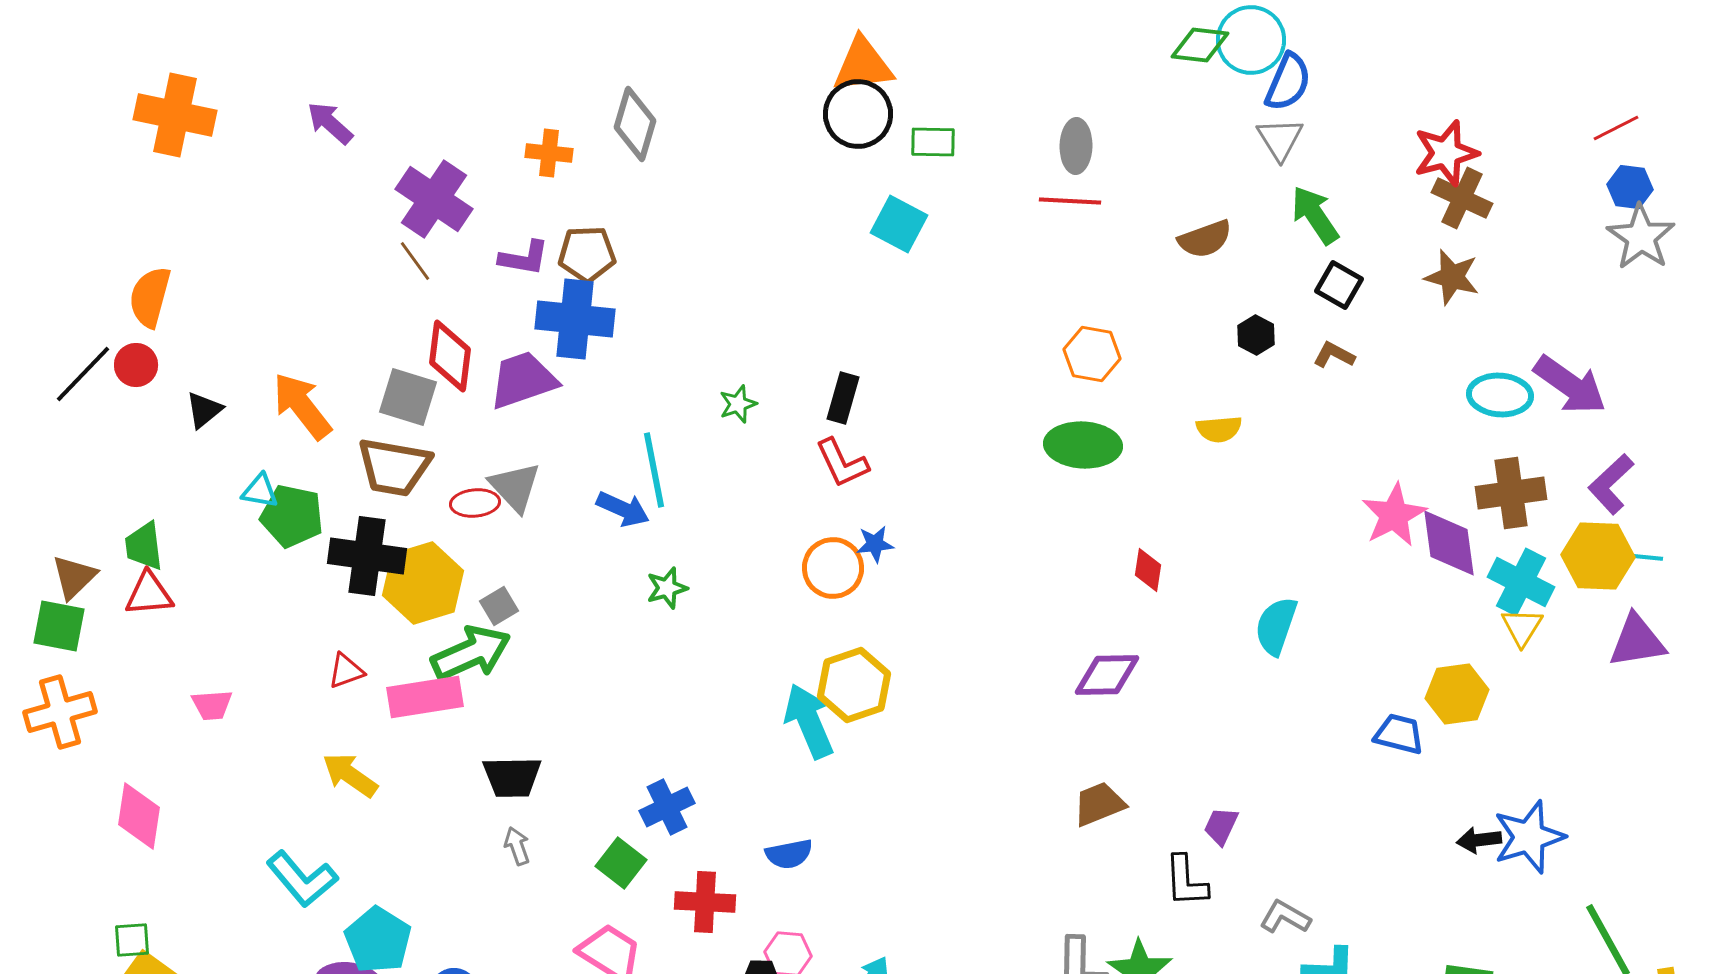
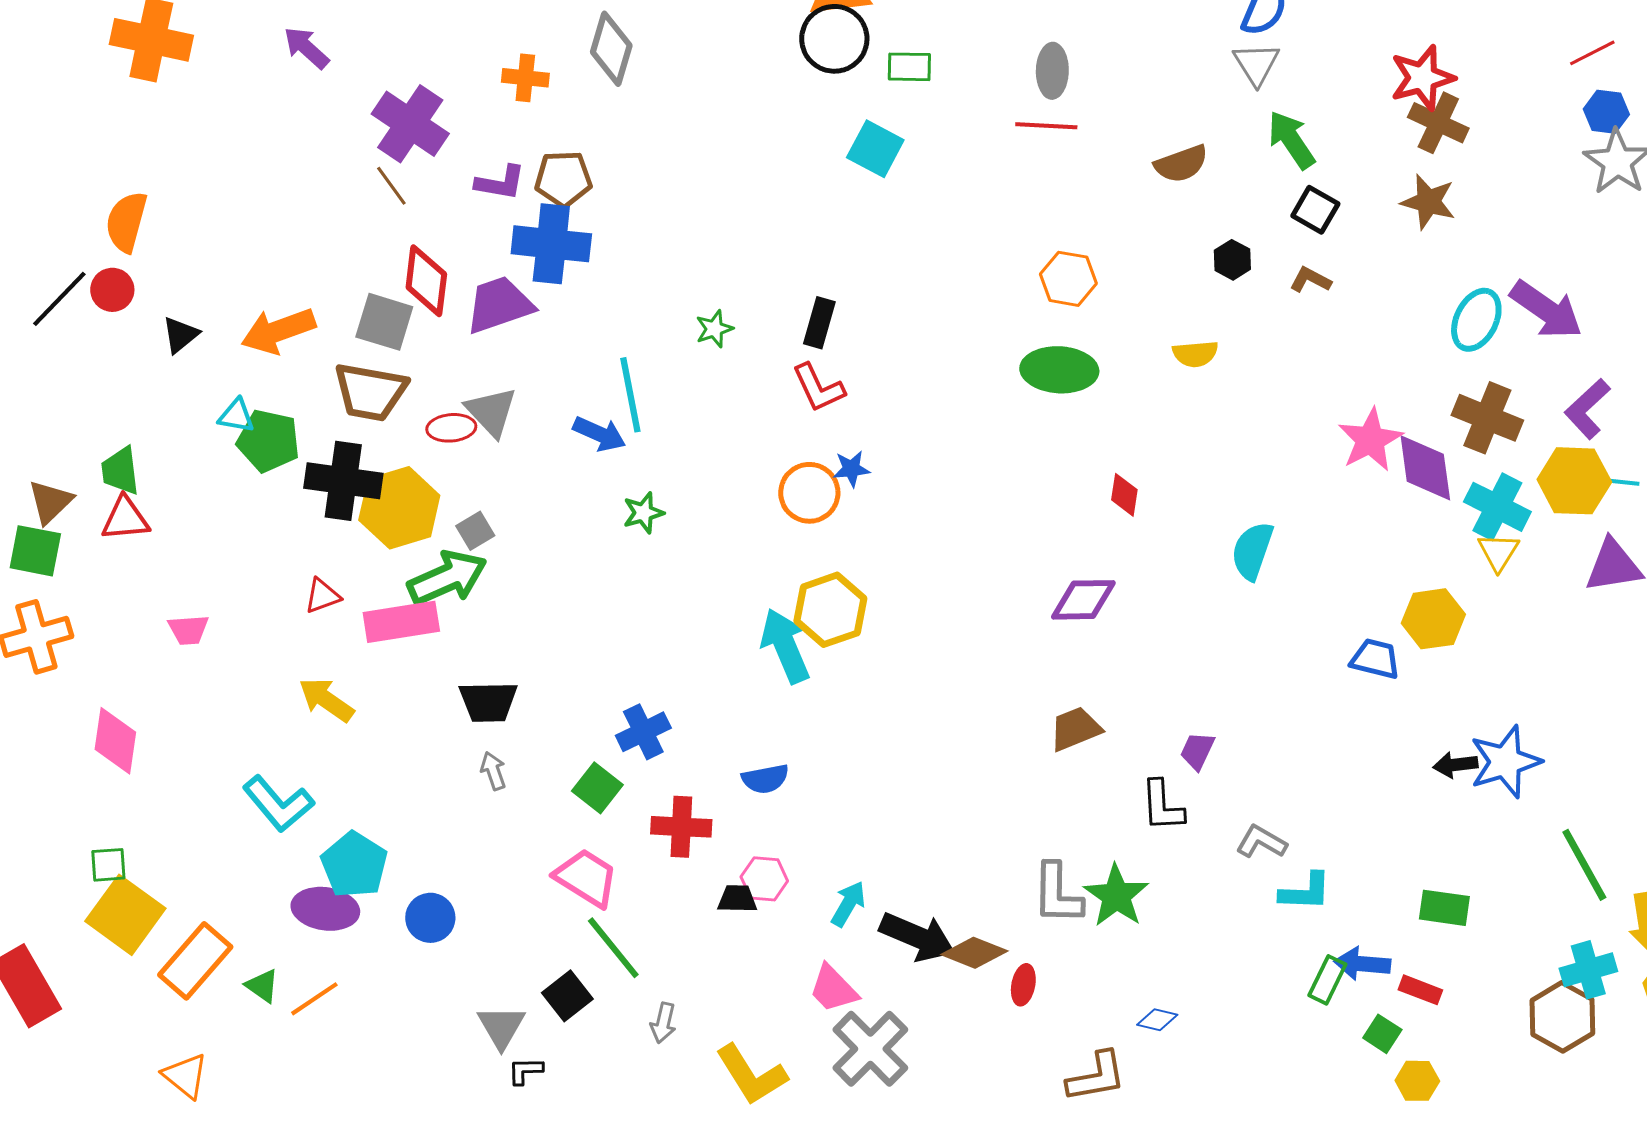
cyan ellipse: (1500, 395) -> (1476, 320), turned -68
orange arrow: (302, 406) -> (278, 331), turned -72
brown cross: (1511, 493) -> (1487, 418), turned 30

